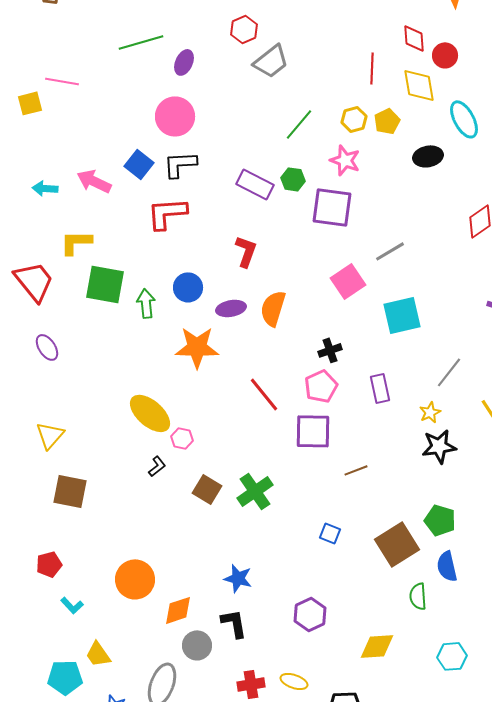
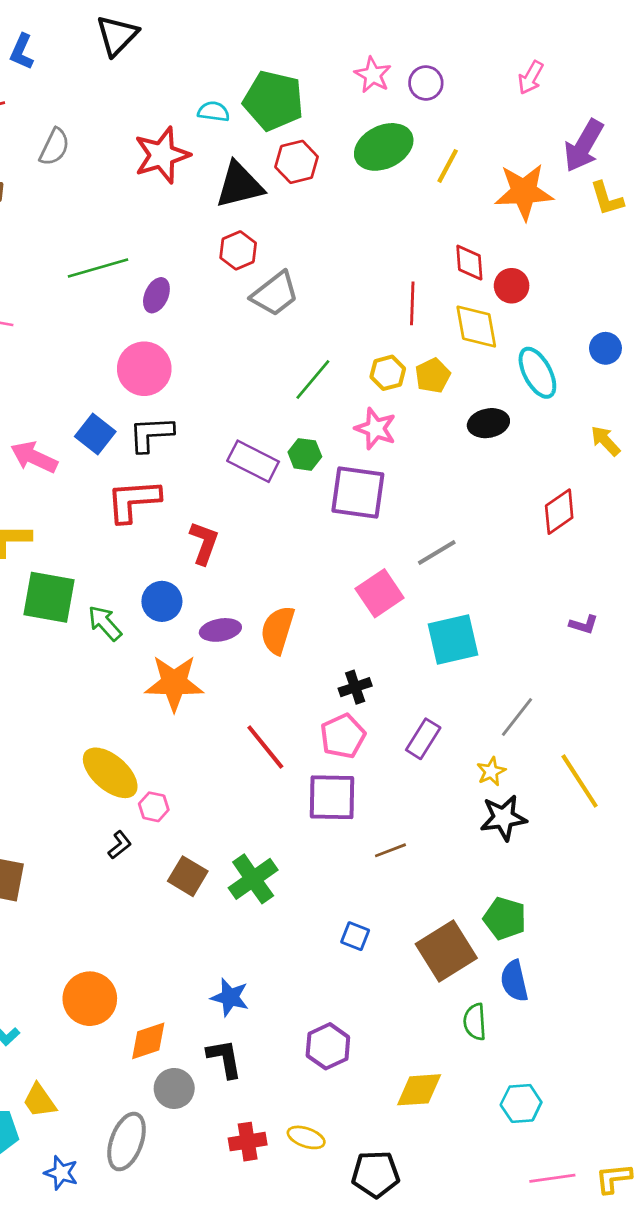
red L-shape: (246, 251) -> (204, 543), moved
green arrow: (146, 303) -> (105, 623), turned -36
purple rectangle: (380, 388) -> (423, 739), turned 44

